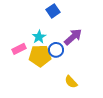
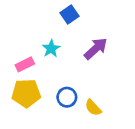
blue circle: (56, 50) -> (67, 97), moved
yellow pentagon: (40, 56) -> (26, 93), moved

